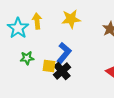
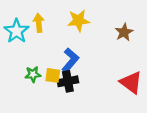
green star: (27, 58) -> (33, 74), moved
black cross: (62, 71) -> (68, 81), turned 30

